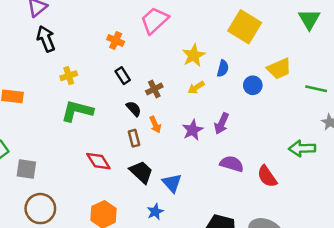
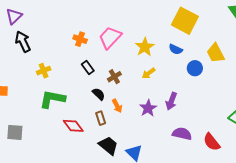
pink trapezoid: (155, 20) -> (110, 37), moved
blue semicircle: (223, 68) -> (176, 49), moved, turned 104
yellow trapezoid: (279, 69) -> (216, 53), turned 90
red diamond: (98, 161) -> (73, 126), moved
gray square: (26, 169) -> (15, 132), moved

